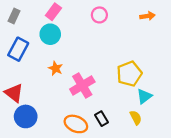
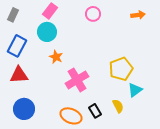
orange star: (56, 68) -> (56, 57), moved
red triangle: (14, 93) -> (19, 75), moved, turned -42
yellow semicircle: (136, 118) -> (118, 106), moved

